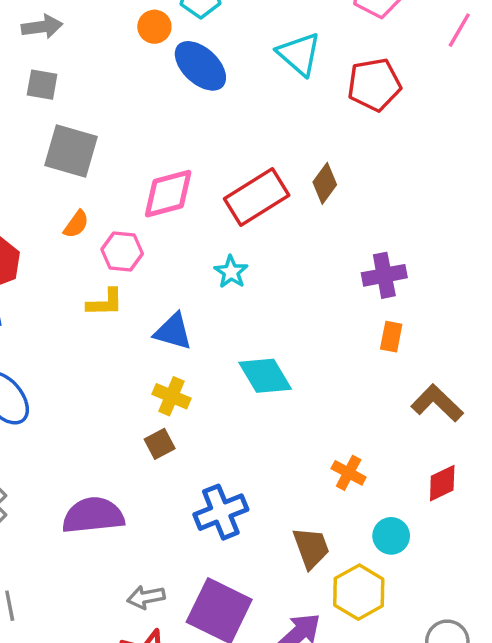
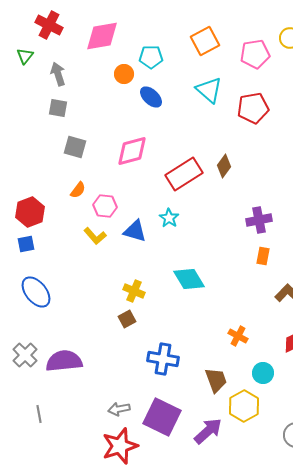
gray arrow: (42, 27) -> (58, 74), turned -100
blue ellipse: (200, 66) -> (151, 97), size x0.7
gray square: (71, 151) -> (75, 147), size x0.7
pink diamond: (168, 194) -> (132, 151), moved
yellow L-shape: (105, 303) -> (95, 236), turned 50
blue triangle: (173, 332) -> (135, 231), moved
blue cross: (221, 512) -> (163, 359), turned 32
purple semicircle: (93, 515) -> (64, 361), moved

